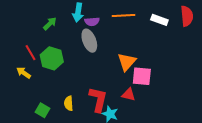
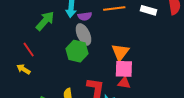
green arrow: (50, 24) -> (45, 21), size x1.5
green hexagon: (52, 58) -> (77, 51), moved
pink square: (142, 76) -> (124, 69), moved

